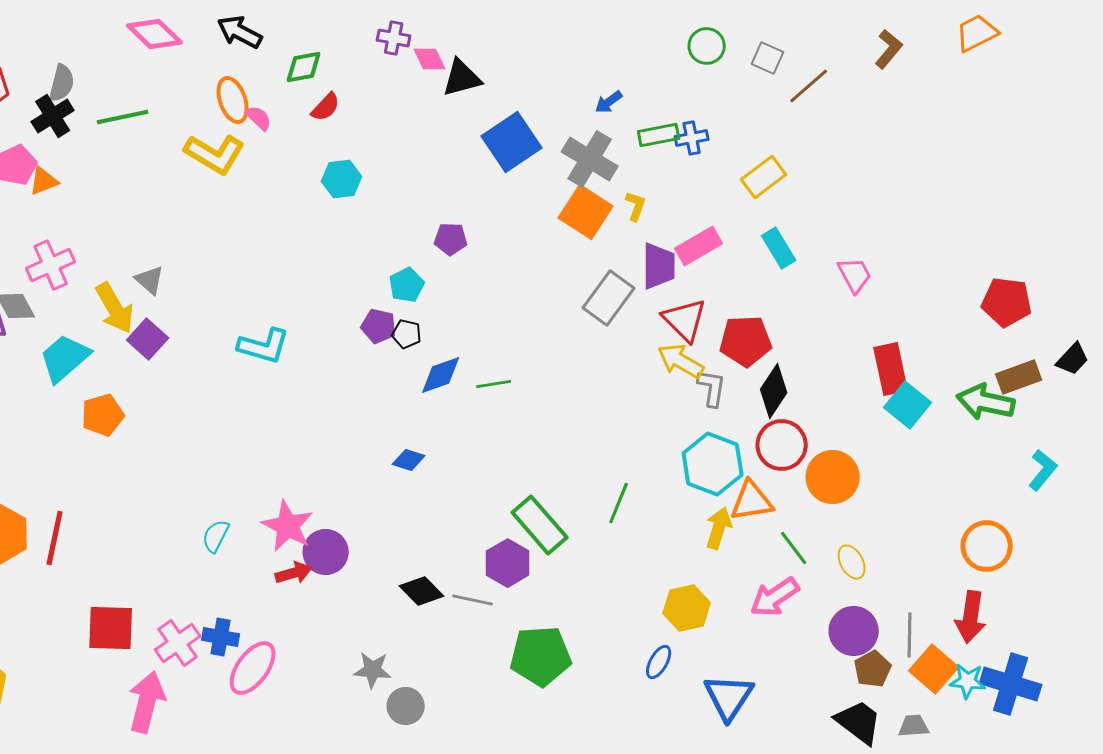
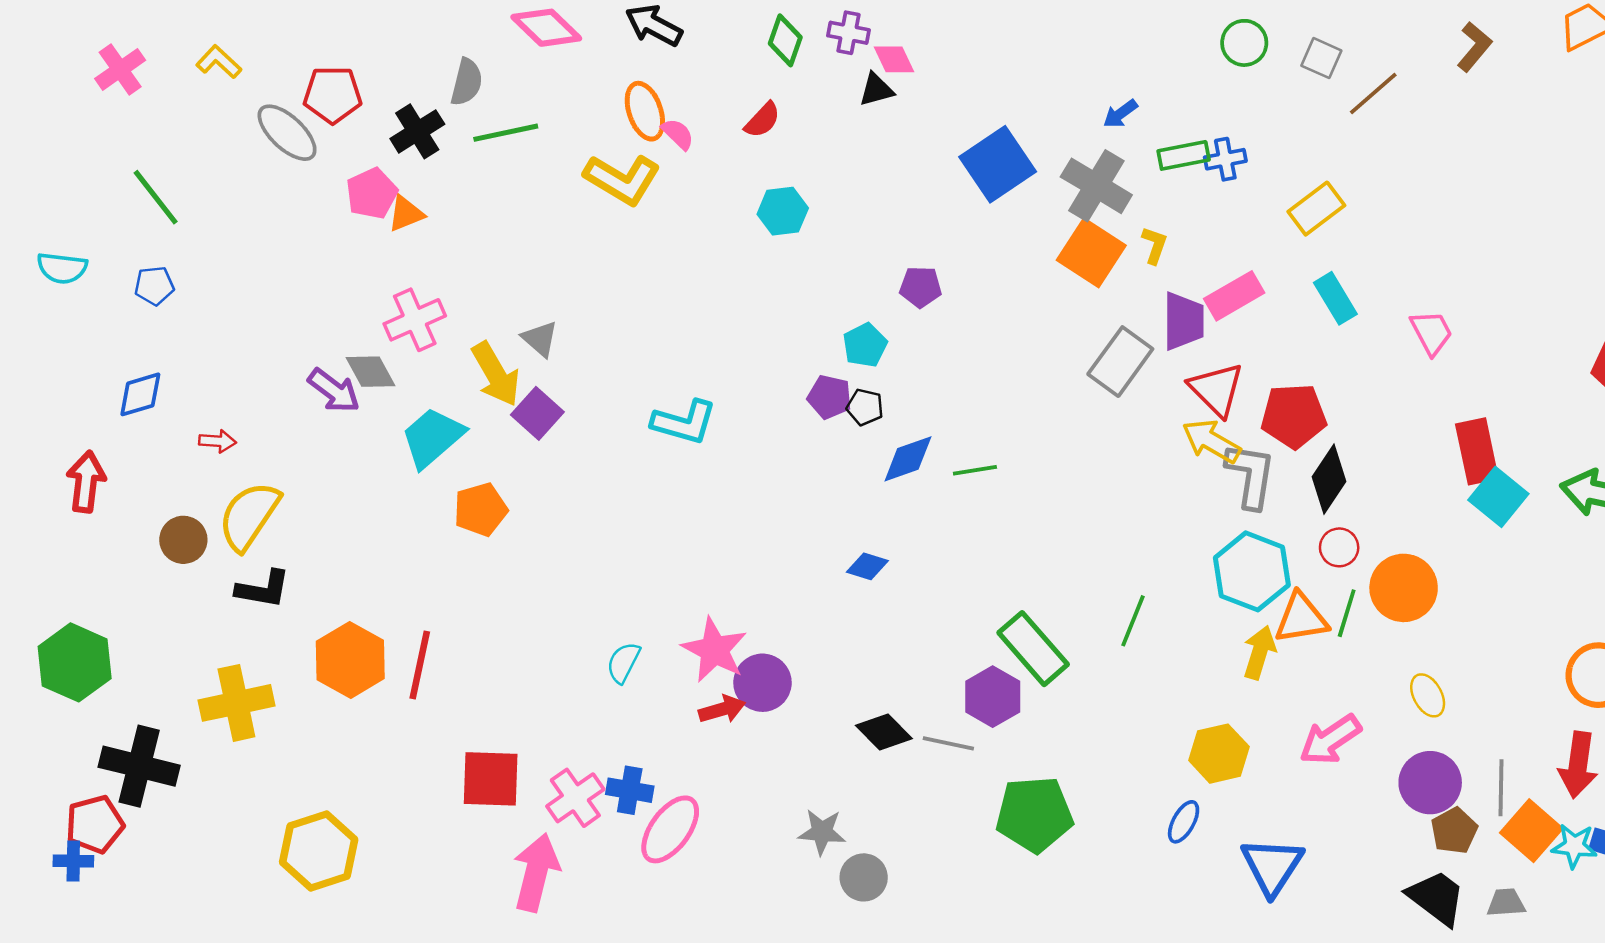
green diamond: (304, 67) -> (785, 40), moved, turned -60
black triangle: (462, 78) -> (876, 90), moved, size x0.7
gray semicircle: (62, 83) -> (467, 82), moved
gray L-shape: (712, 388) -> (1251, 475), size x1.4
red circle: (782, 445) -> (1339, 547), size x0.6
green line: (794, 548) -> (1347, 613), moved, turned 54

